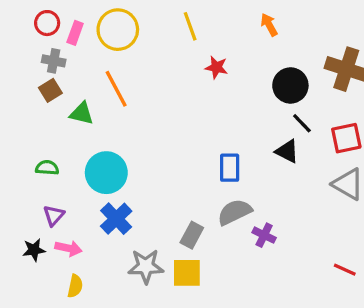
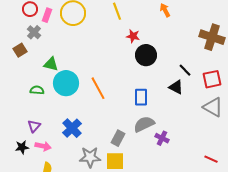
gray cross: (54, 61) -> (34, 32), turned 32
black circle: (290, 85) -> (146, 55), moved
orange line: (116, 89) -> (98, 88), moved
brown square: (50, 90) -> (20, 50), moved
green semicircle: (47, 168) -> (37, 90), moved
cyan circle: (106, 173) -> (66, 83), moved

